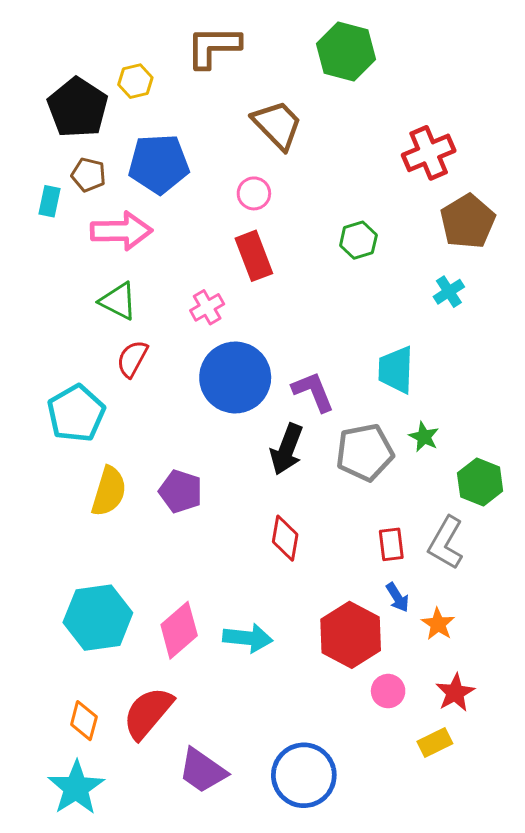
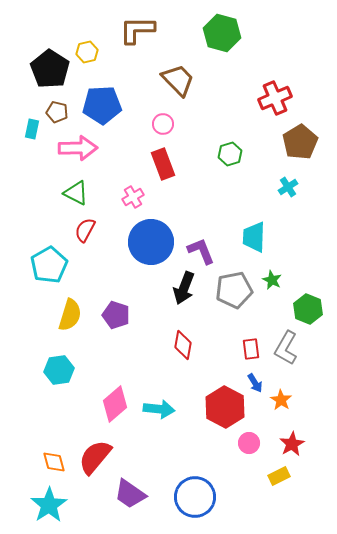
cyan hexagon: (98, 618) -> (59, 370), moved, size x0.7
orange diamond: (84, 721) -> (54, 462), turned -30

